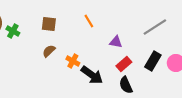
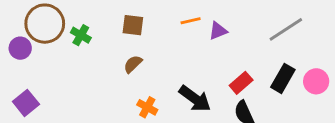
orange line: (89, 21) -> (191, 21), turned -72
purple triangle: (116, 42) -> (218, 31), moved, turned -32
orange cross: (73, 61) -> (147, 107), moved

